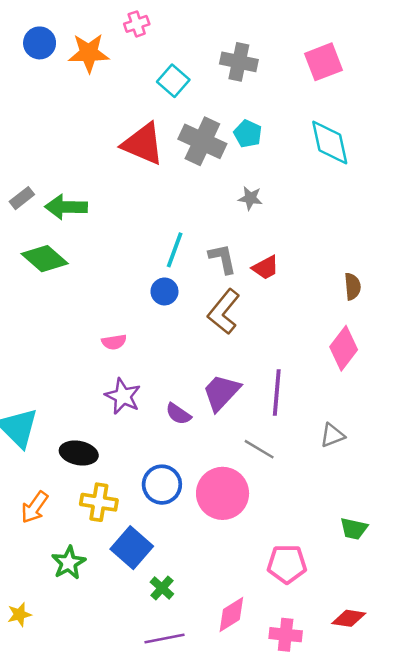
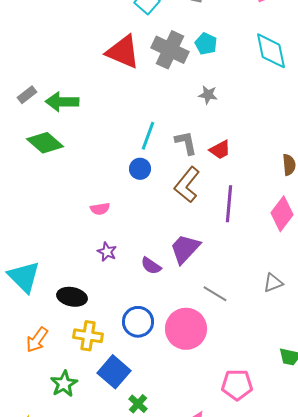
purple line: (277, 392) -> (229, 204), moved
purple star: (123, 396) -> (107, 252), size x0.7

